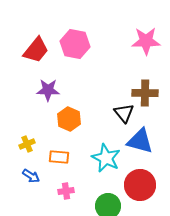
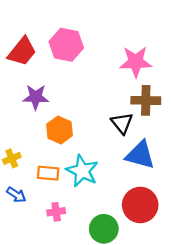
pink star: (146, 41) -> (136, 62), moved
cyan star: (106, 158) -> (82, 171), moved

